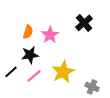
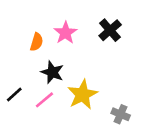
pink star: (50, 35) -> (65, 33), moved
black star: (30, 55) -> (52, 72), moved, turned 30

